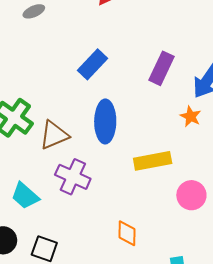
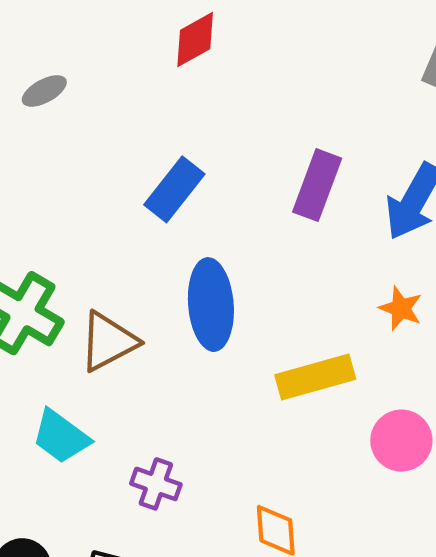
orange star: (191, 116) -> (401, 308), moved
purple cross: (73, 177) -> (156, 484), moved, size x0.7
cyan trapezoid: (25, 196) -> (61, 437), moved

